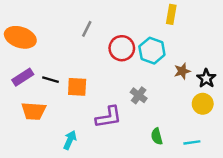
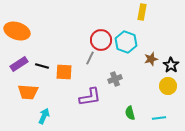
gray line: (87, 29) -> (90, 58), moved
gray cross: (139, 95) -> (115, 79), turned 32
cyan arrow: (70, 140) -> (44, 116), moved

